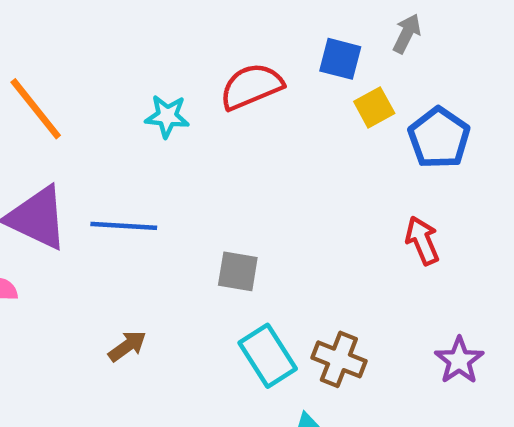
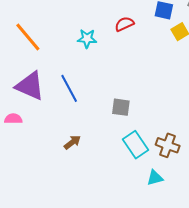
red semicircle: (251, 86) -> (124, 24), size x0.7
blue line: (124, 226) -> (69, 88), turned 60

